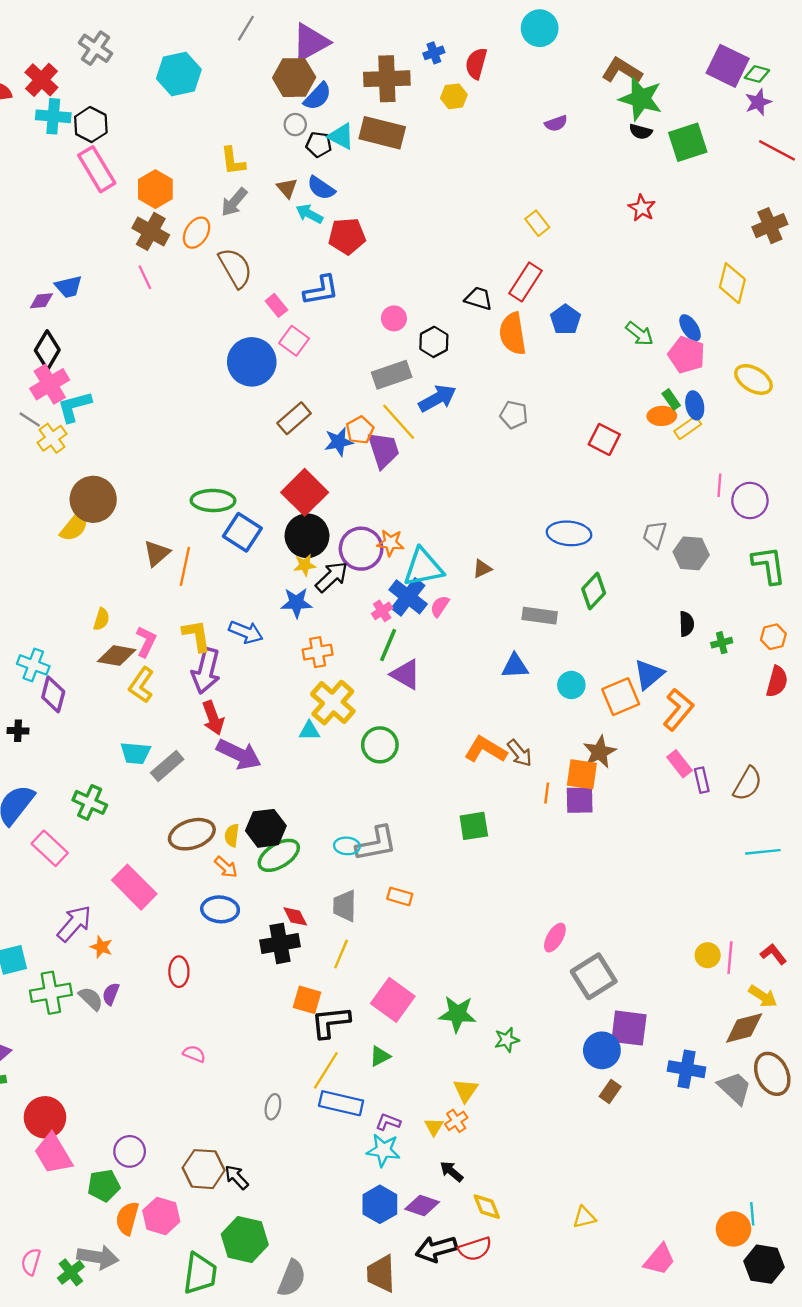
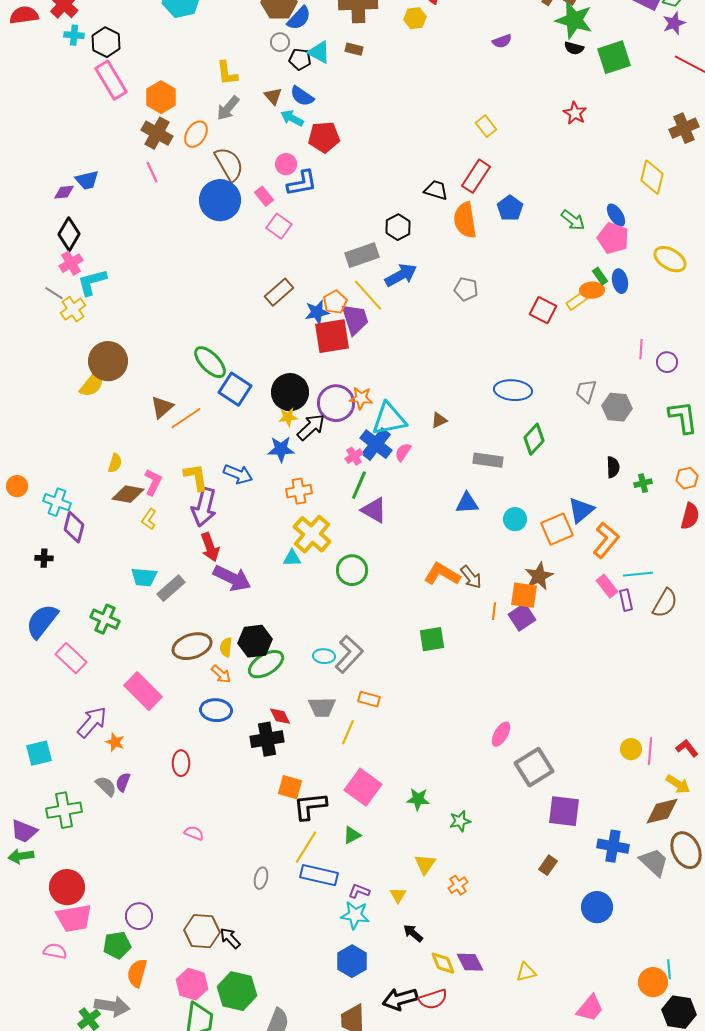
cyan cross: (53, 116) -> (74, 35), size x0.7
brown rectangle: (382, 133) -> (354, 49), size x0.5
pink circle: (394, 318) -> (286, 164), moved
blue circle: (252, 362) -> (220, 200), moved
pink cross: (50, 384) -> (71, 263), size x0.7
yellow rectangle: (688, 428) -> (578, 300), moved
red square: (305, 492) -> (332, 336), moved, turned 36
green ellipse: (213, 501) -> (210, 362), turned 45
purple circle: (750, 501) -> (667, 362), size x0.7
orange line: (185, 566) -> (186, 418), turned 44
yellow L-shape: (141, 685) -> (149, 519), size x0.7
purple square: (580, 800) -> (522, 617), turned -32
gray L-shape: (376, 844) -> (349, 654), turned -36
cyan line: (763, 852) -> (638, 574), moved
gray trapezoid: (345, 906) -> (322, 707), turned -92
yellow line: (341, 954) -> (348, 732), moved
green cross: (51, 993) -> (64, 810), moved
green star: (457, 1014) -> (418, 799), size x0.7
blue circle: (602, 1050) -> (597, 907), moved
orange cross: (456, 1121) -> (458, 885), moved
pink trapezoid: (53, 1154) -> (74, 918), turned -69
purple diamond: (422, 1205) -> (470, 962), moved, turned 44
pink hexagon: (161, 1216) -> (192, 984), moved
pink semicircle: (31, 1262) -> (55, 951), moved, turned 85

